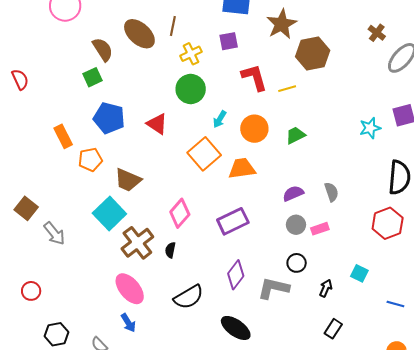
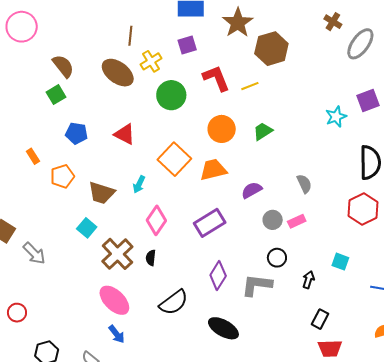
brown ellipse: (139, 34) -> (118, 73), moved
green circle: (191, 89) -> (171, 95), moved
blue pentagon: (109, 118) -> (77, 133), size x0.7
cyan arrow: (220, 119) -> (139, 184), moved
orange rectangle: (63, 136) -> (33, 156), size x0.7
purple semicircle: (293, 193) -> (252, 190), moved
cyan square: (109, 214) -> (87, 228), size x0.6

